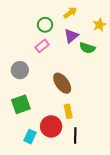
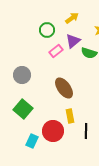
pink rectangle: (42, 46) -> (56, 51), moved
green square: (21, 104) -> (23, 109), turned -30
black line: (75, 136) -> (86, 131), moved

